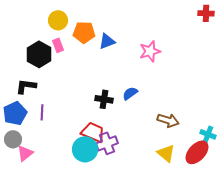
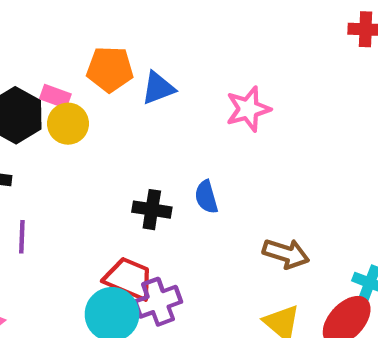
yellow circle: (58, 20) -> (68, 124), moved
pink rectangle: (58, 45) -> (55, 96), turned -48
blue semicircle: (130, 93) -> (206, 197), turned -70

